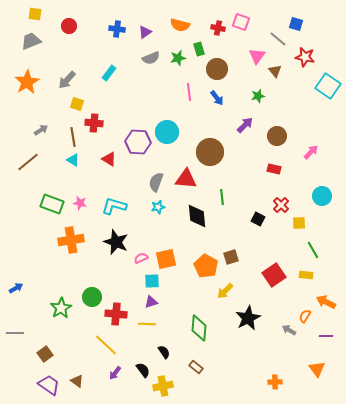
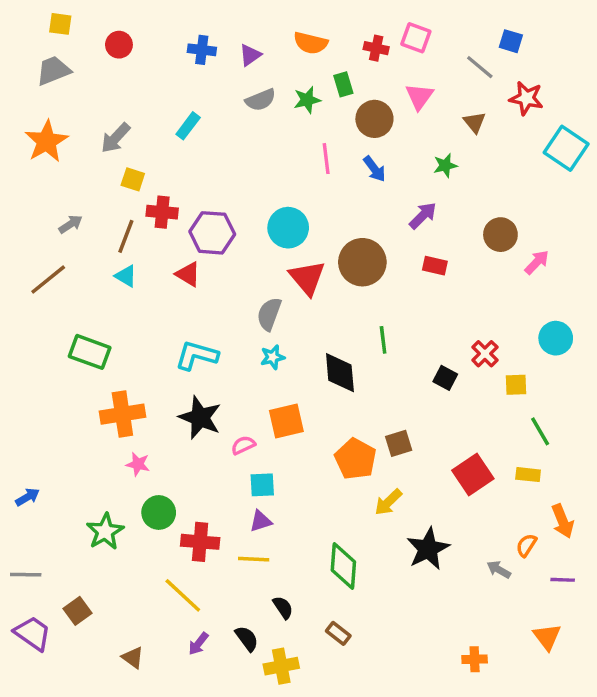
pink triangle: (257, 56) -> (419, 96), moved
brown circle: (277, 136) -> (500, 235), moved
brown line: (73, 137) -> (126, 236), turned 30
purple hexagon: (138, 142) -> (212, 233), moved
red rectangle: (274, 169) -> (435, 266), moved
red triangle: (186, 179) -> (307, 278), moved, turned 45
pink star: (80, 203) -> (138, 464), moved
orange square: (166, 259) -> (286, 421), moved
orange arrow: (326, 302) -> (563, 521), turned -138
purple trapezoid: (49, 385) -> (33, 633), moved

